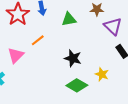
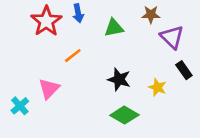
pink triangle: (16, 55) -> (49, 89), moved
yellow star: (102, 74) -> (157, 87), moved

